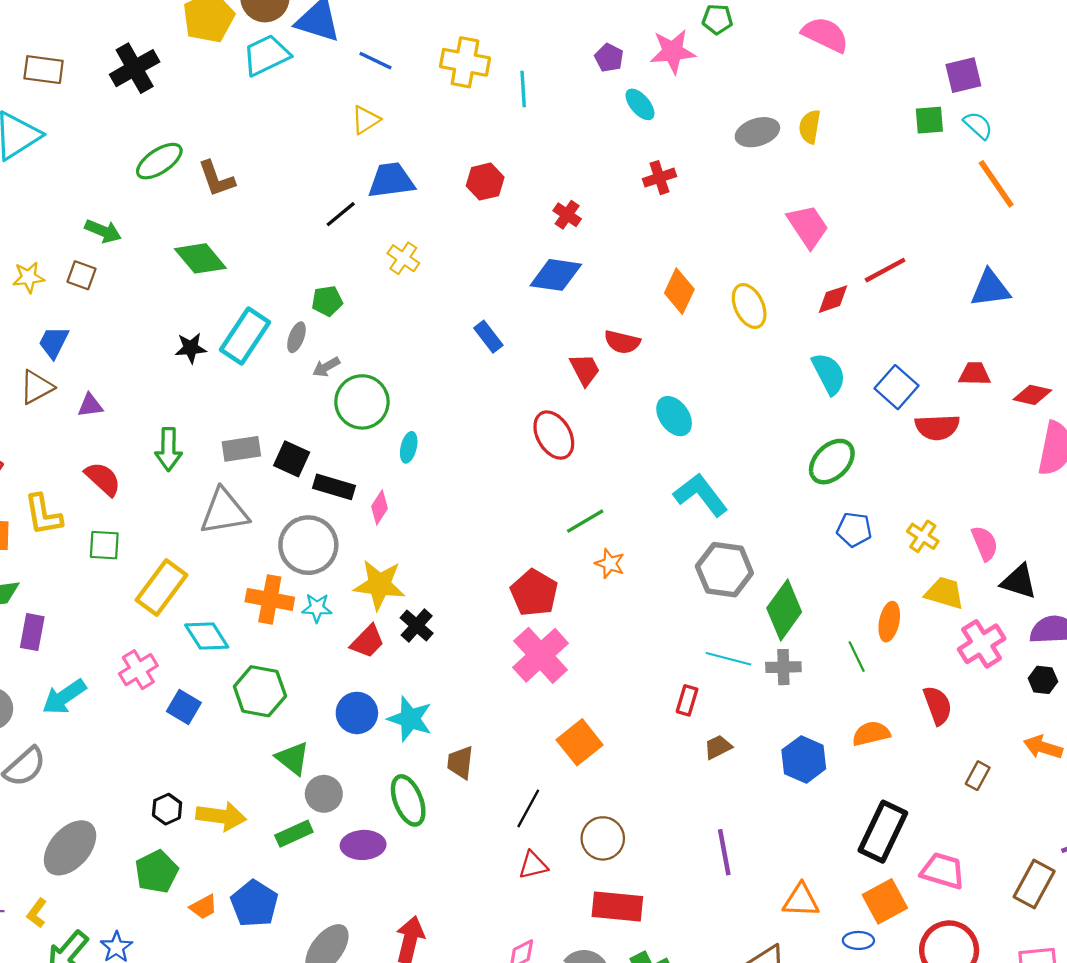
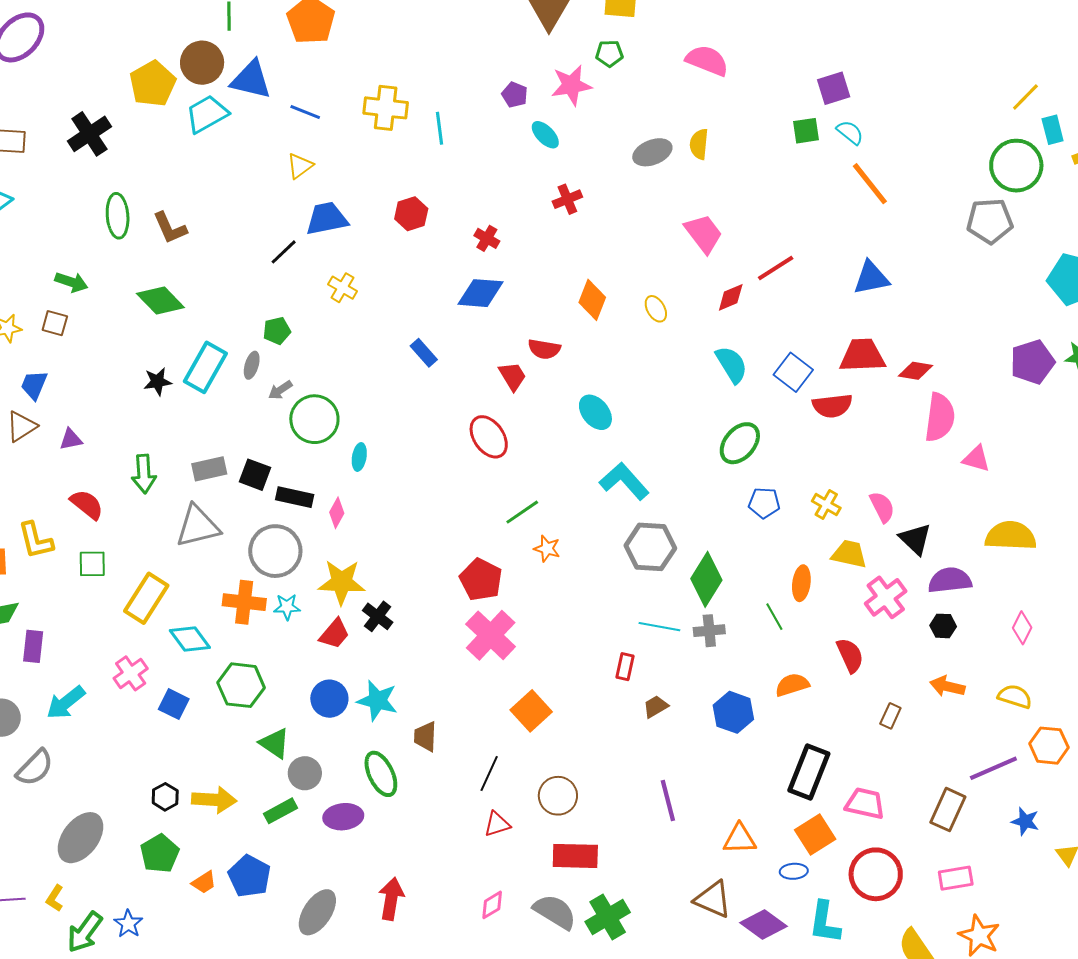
green ellipse: (159, 161) -> (118, 216), turned -57
yellow ellipse: (749, 306) -> (656, 309), size x0.7
red trapezoid: (975, 374) -> (862, 356), size x1.6
black triangle: (1019, 581) -> (915, 539), turned 30

